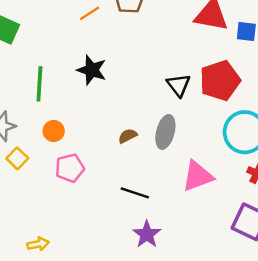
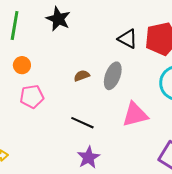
black triangle: (179, 85) -> (128, 39), turned -30

